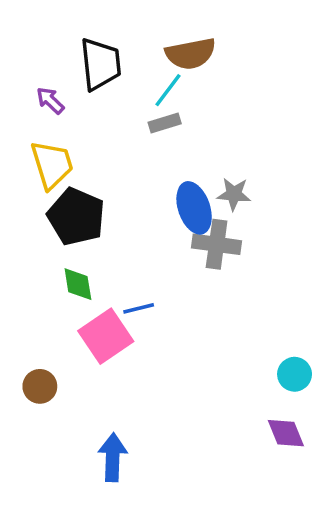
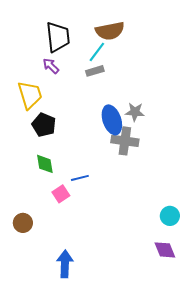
purple arrow: (50, 100) -> (51, 66), moved
black pentagon: (76, 217) -> (44, 125), size x0.7
pink square: (106, 336) -> (61, 194), size x0.6

